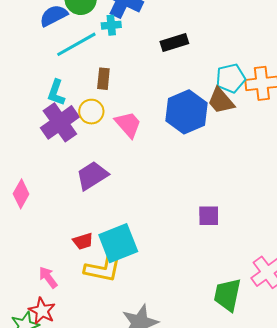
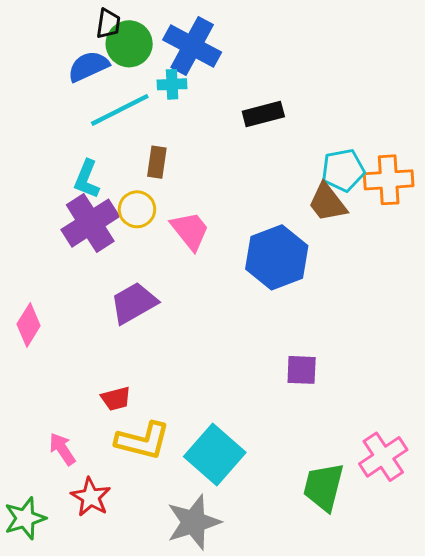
blue hexagon: (187, 112) -> (277, 257), moved
cyan square: (118, 243) -> (215, 454), moved, turned -30
red star: (42, 311) -> (91, 497), moved

